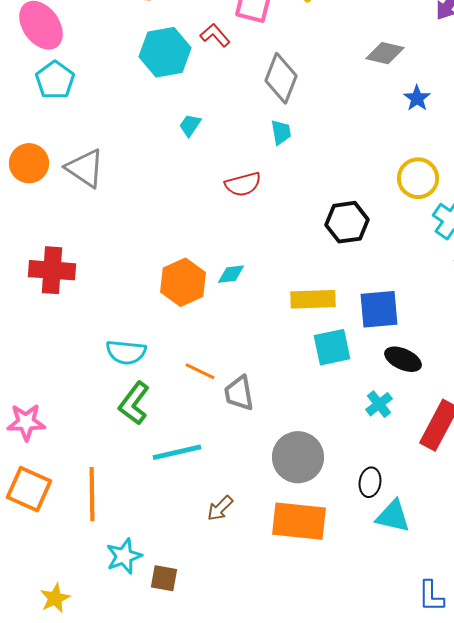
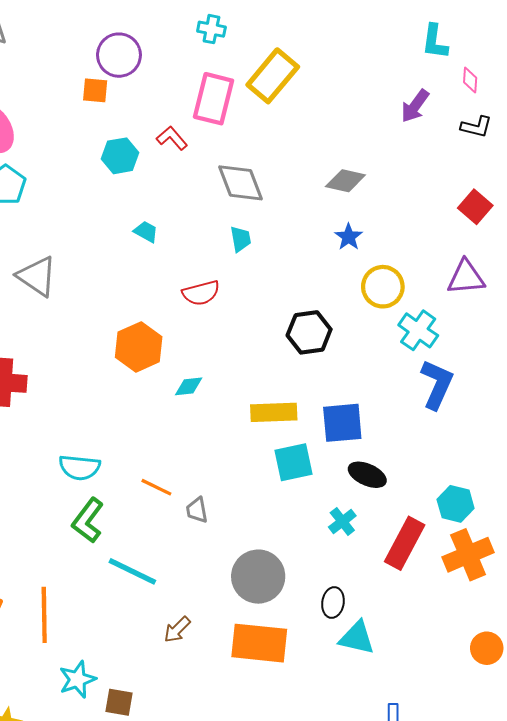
cyan hexagon: (165, 52) -> (120, 156), size x0.7
gray diamond: (385, 53) -> (345, 181), moved
gray diamond: (281, 78) -> (241, 183), turned -42
blue star: (417, 98) -> (349, 237), moved
cyan trapezoid: (190, 125) -> (146, 232), turned 85
orange hexagon: (183, 282) -> (139, 347), moved
gray trapezoid: (239, 393) -> (197, 510), size x0.7
cyan line: (177, 452) -> (132, 571), turned 39

